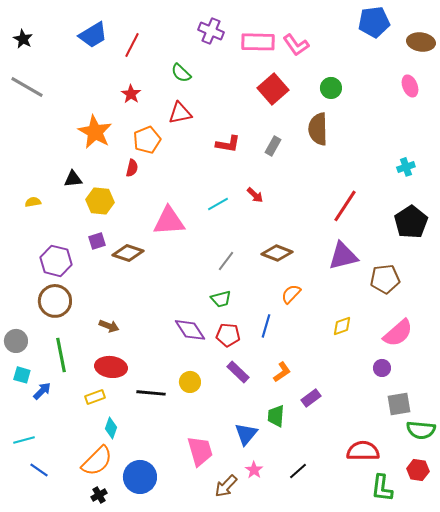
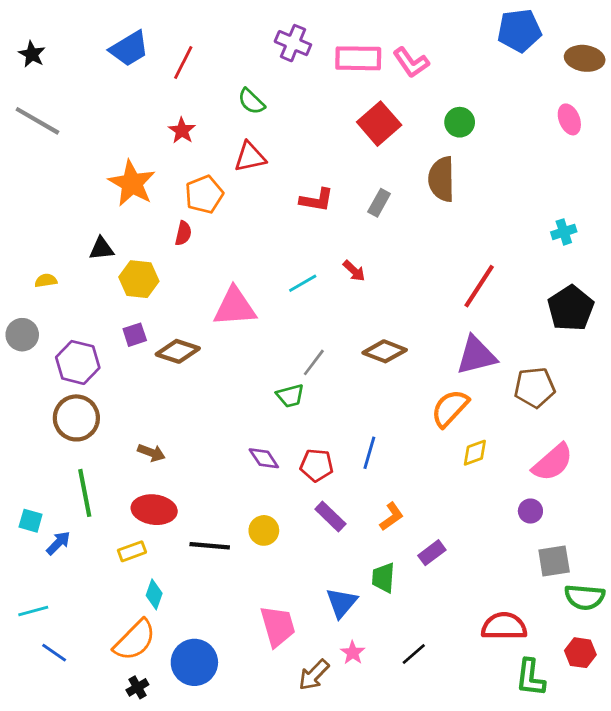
orange semicircle: (291, 294) -> (450, 408), moved, size x1.4
green trapezoid: (221, 299) -> (290, 396), moved
purple diamond: (190, 330) -> (264, 458), size x0.7
gray circle: (16, 341) -> (22, 335), moved

